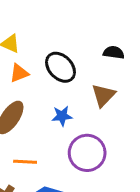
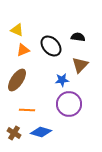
black semicircle: (114, 52) -> (78, 37), moved
blue star: (62, 116) -> (62, 80), moved

